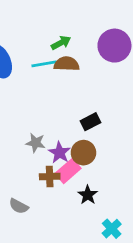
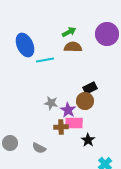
cyan line: (44, 64) -> (45, 60), moved
brown circle: (83, 153) -> (85, 101), moved
pink rectangle: (68, 171) -> (74, 123), turned 42

